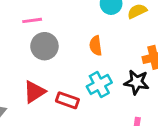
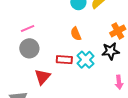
gray circle: (44, 46) -> (29, 48), moved
red rectangle: (67, 100) -> (64, 60), moved

